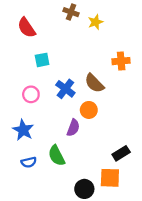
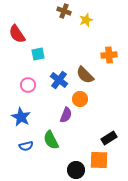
red semicircle: (27, 28) -> (17, 34), moved

